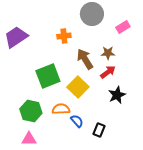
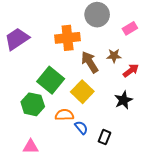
orange cross: (64, 36) -> (68, 38), size x1.6
red arrow: (108, 72) -> (131, 71), moved
green square: (48, 76) -> (51, 80), turned -30
green hexagon: (31, 111) -> (33, 104), moved

